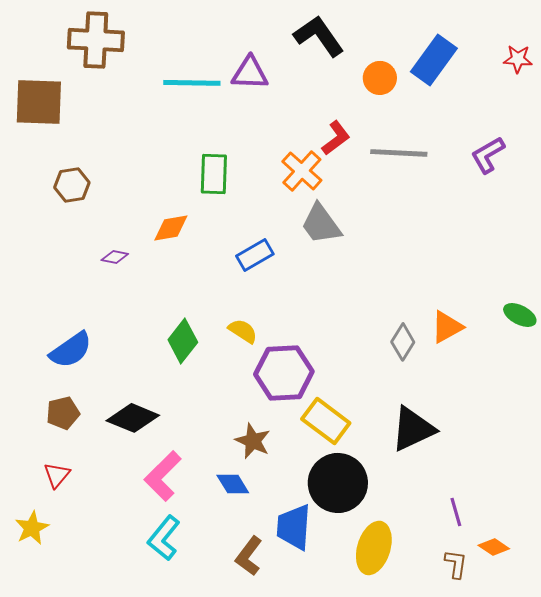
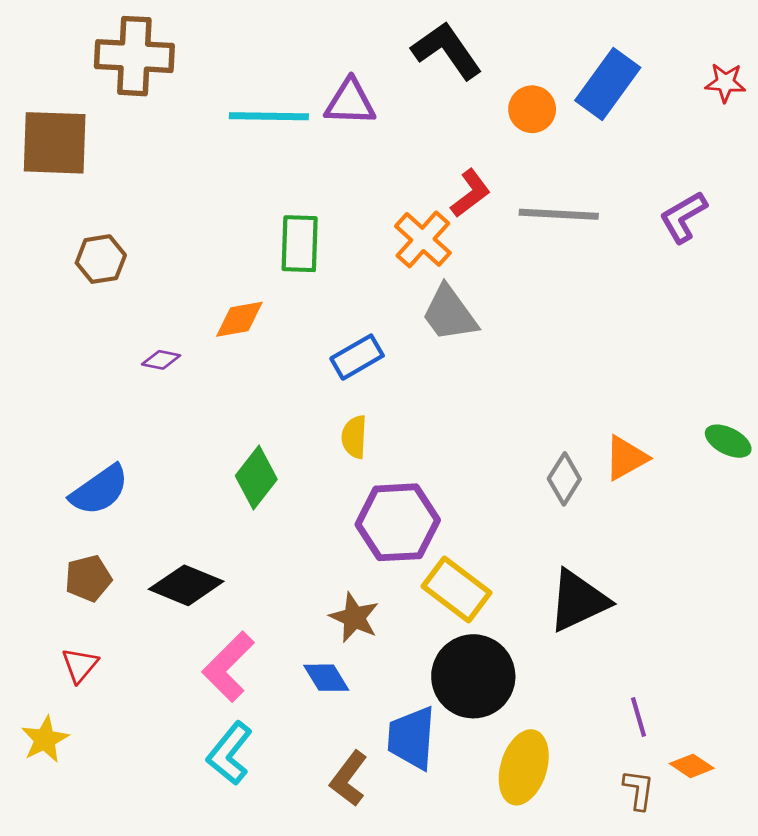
yellow semicircle: (243, 331) -> (354, 437), moved, turned -120

